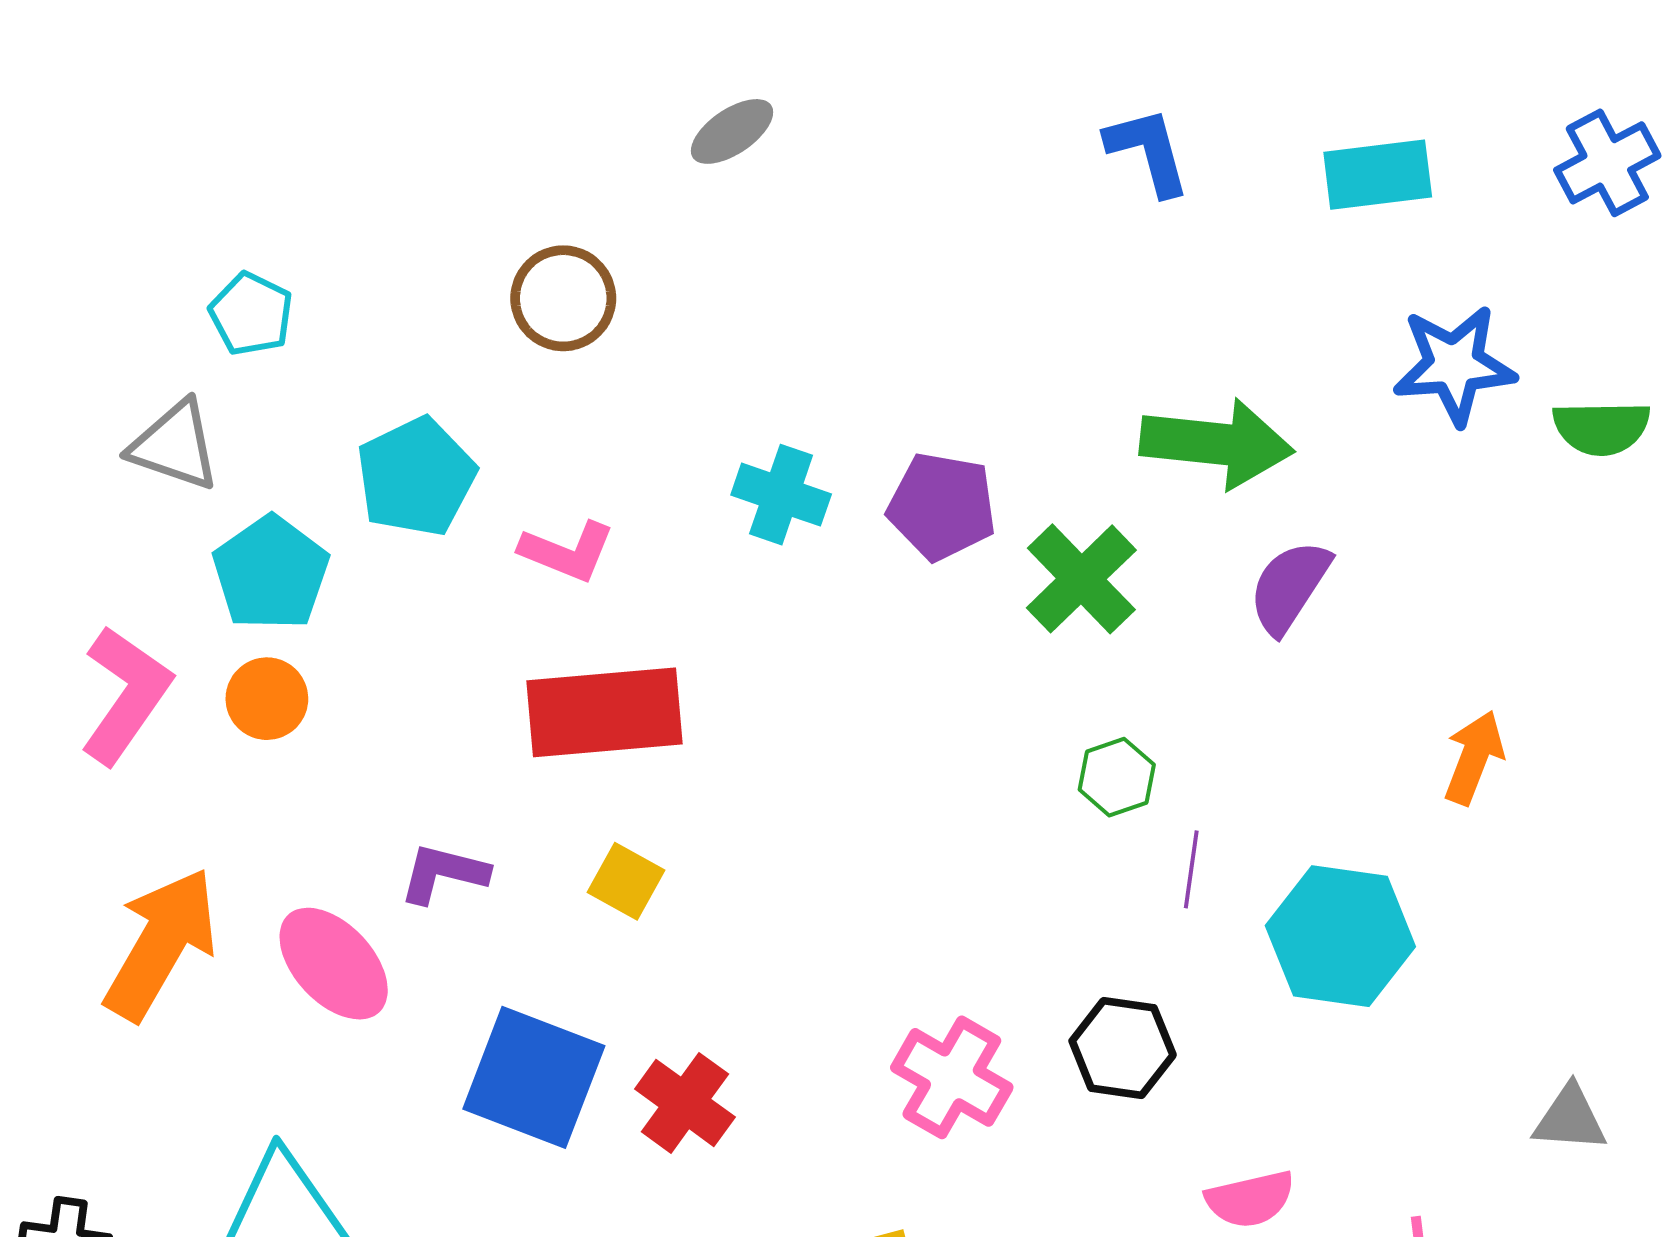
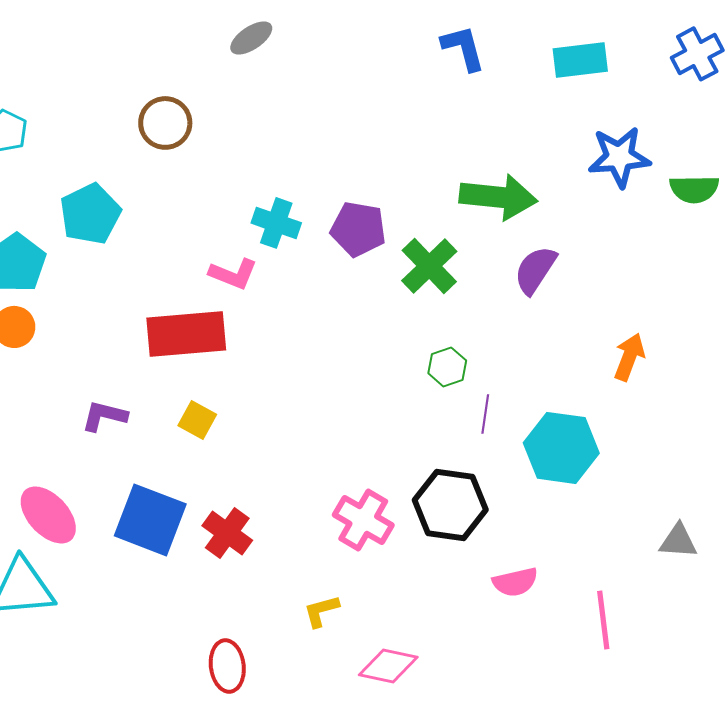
pink L-shape: (567, 551) -> (233, 274), moved
pink ellipse: (334, 964) -> (48, 515), moved
black hexagon: (1123, 1048) -> (450, 505), size x1.4

